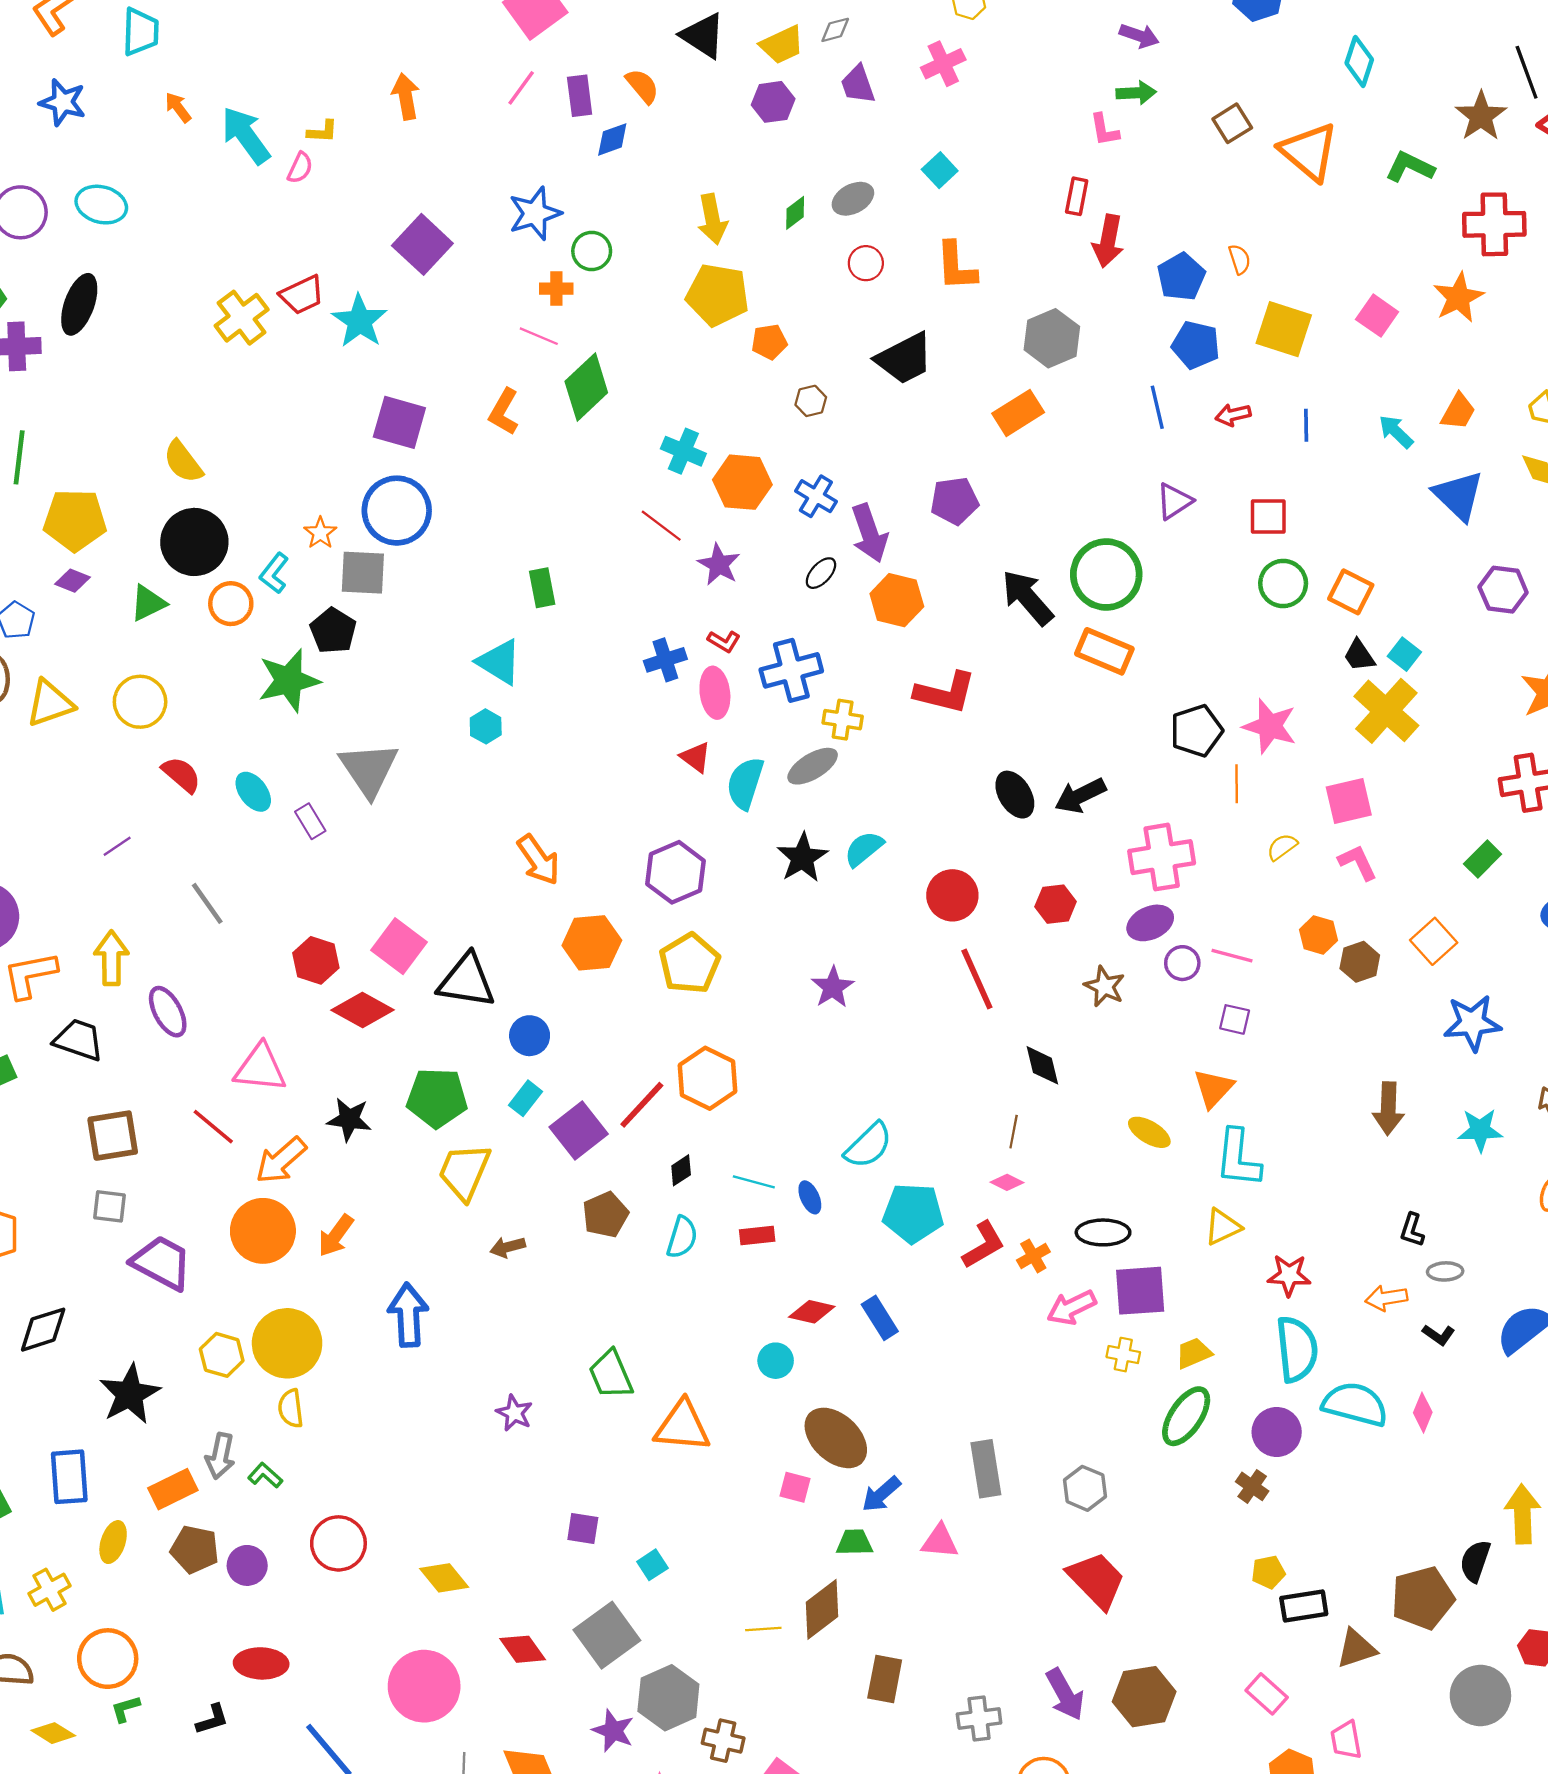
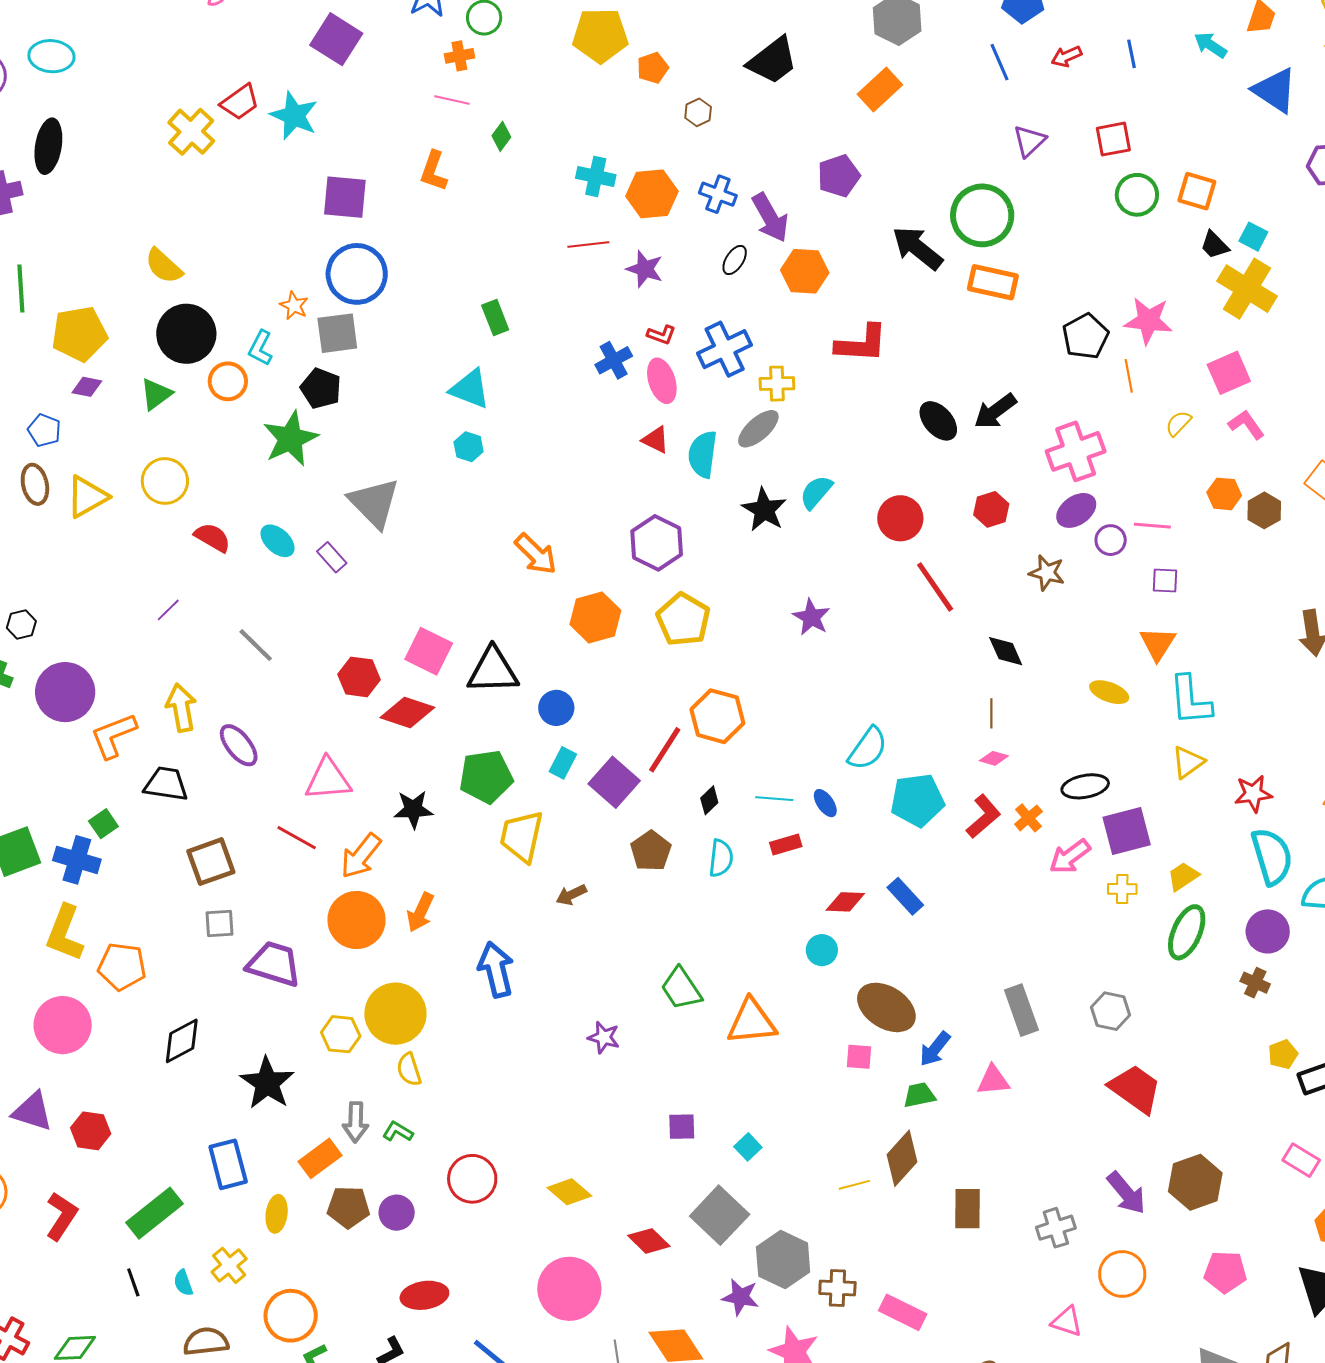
green diamond: (586, 387) -> (501, 136), size x0.5
red line: (661, 526) -> (588, 245), turned -33

